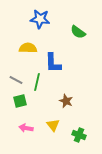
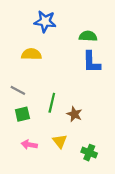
green semicircle: (78, 32) -> (88, 36), turned 147
blue L-shape: (53, 63) -> (91, 62), moved
green line: (37, 82) -> (52, 103), moved

